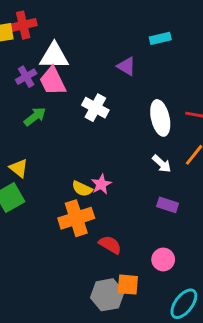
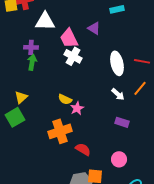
purple cross: (26, 77) -> (31, 47), moved, turned 32
pink trapezoid: (53, 81) -> (69, 38), moved
green arrow: (35, 116) -> (32, 62), turned -42
yellow triangle: (19, 168) -> (21, 97), turned 40
yellow semicircle: (82, 189) -> (65, 99), moved

